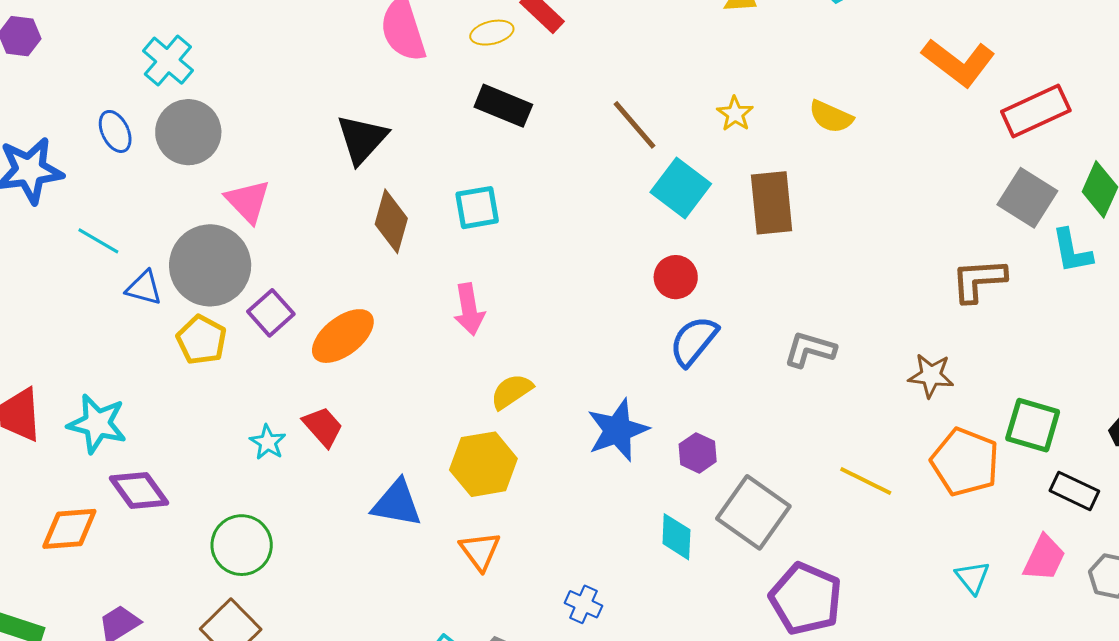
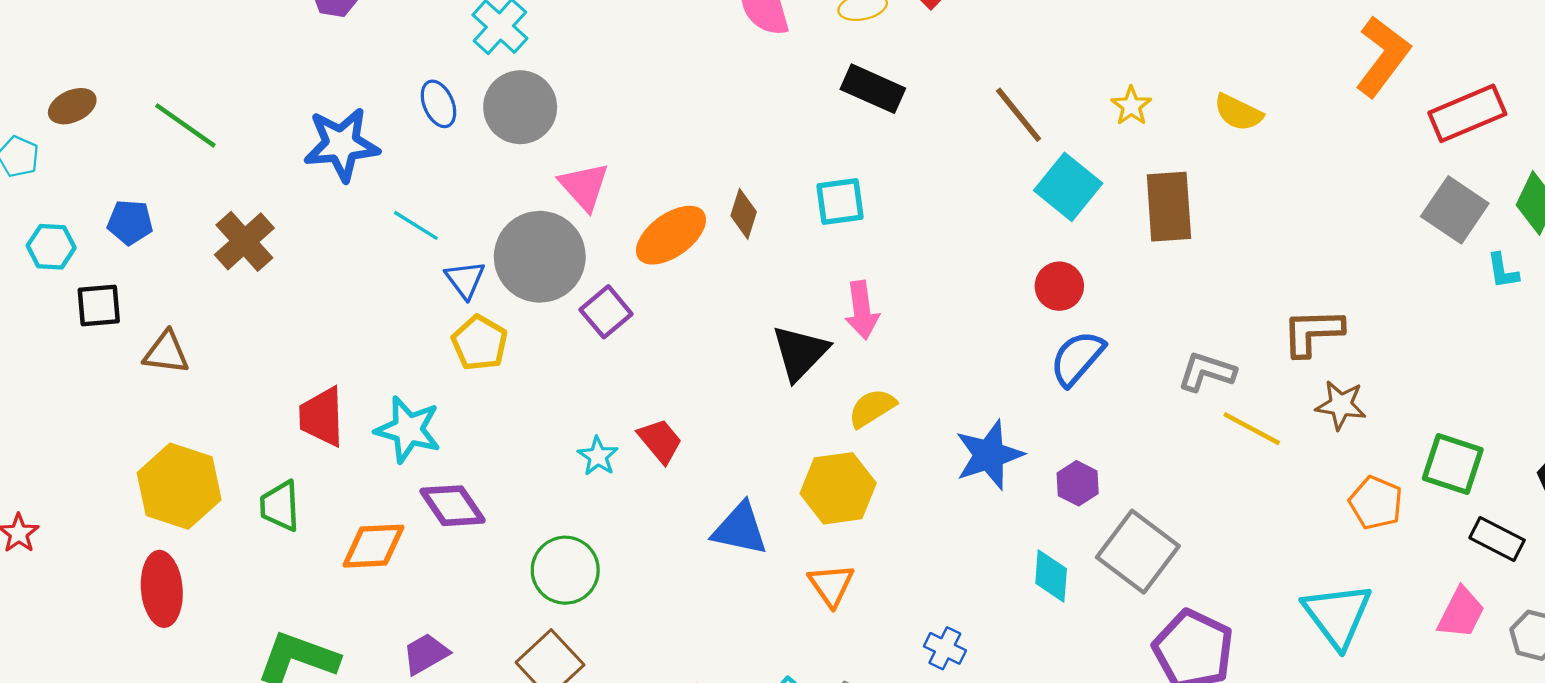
orange L-shape: (959, 62) -> (1383, 56), turned -92
black triangle: (362, 139) -> (800, 353), moved
brown diamond: (391, 221) -> (744, 214), size x0.7
cyan L-shape: (1072, 251) -> (1503, 271), size x0.7
brown L-shape: (979, 280) -> (1313, 332), moved
blue triangle: (144, 288) -> (465, 280), turned 36
pink arrow: (469, 309) -> (862, 310), moved
orange ellipse: (343, 336) -> (671, 235), moved
yellow pentagon: (201, 340) -> (480, 343), moved
orange pentagon: (965, 462) -> (1376, 503), size x0.7
yellow line: (866, 481) -> (1252, 429), moved
cyan triangle: (973, 577) -> (1337, 615), moved, size x1.8

